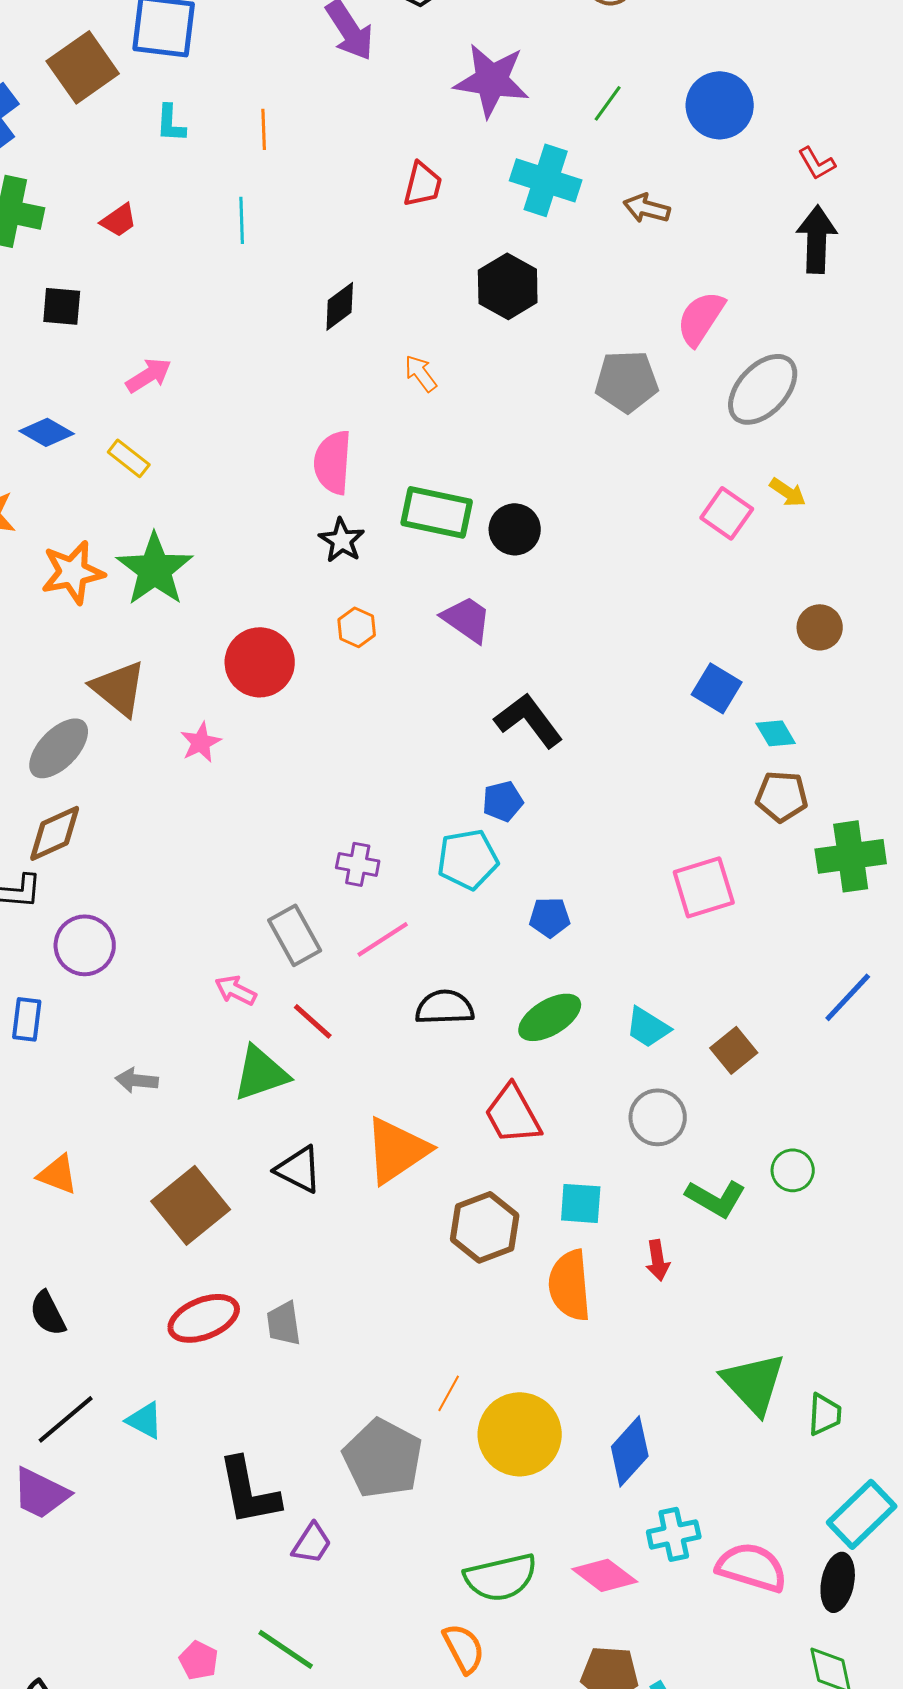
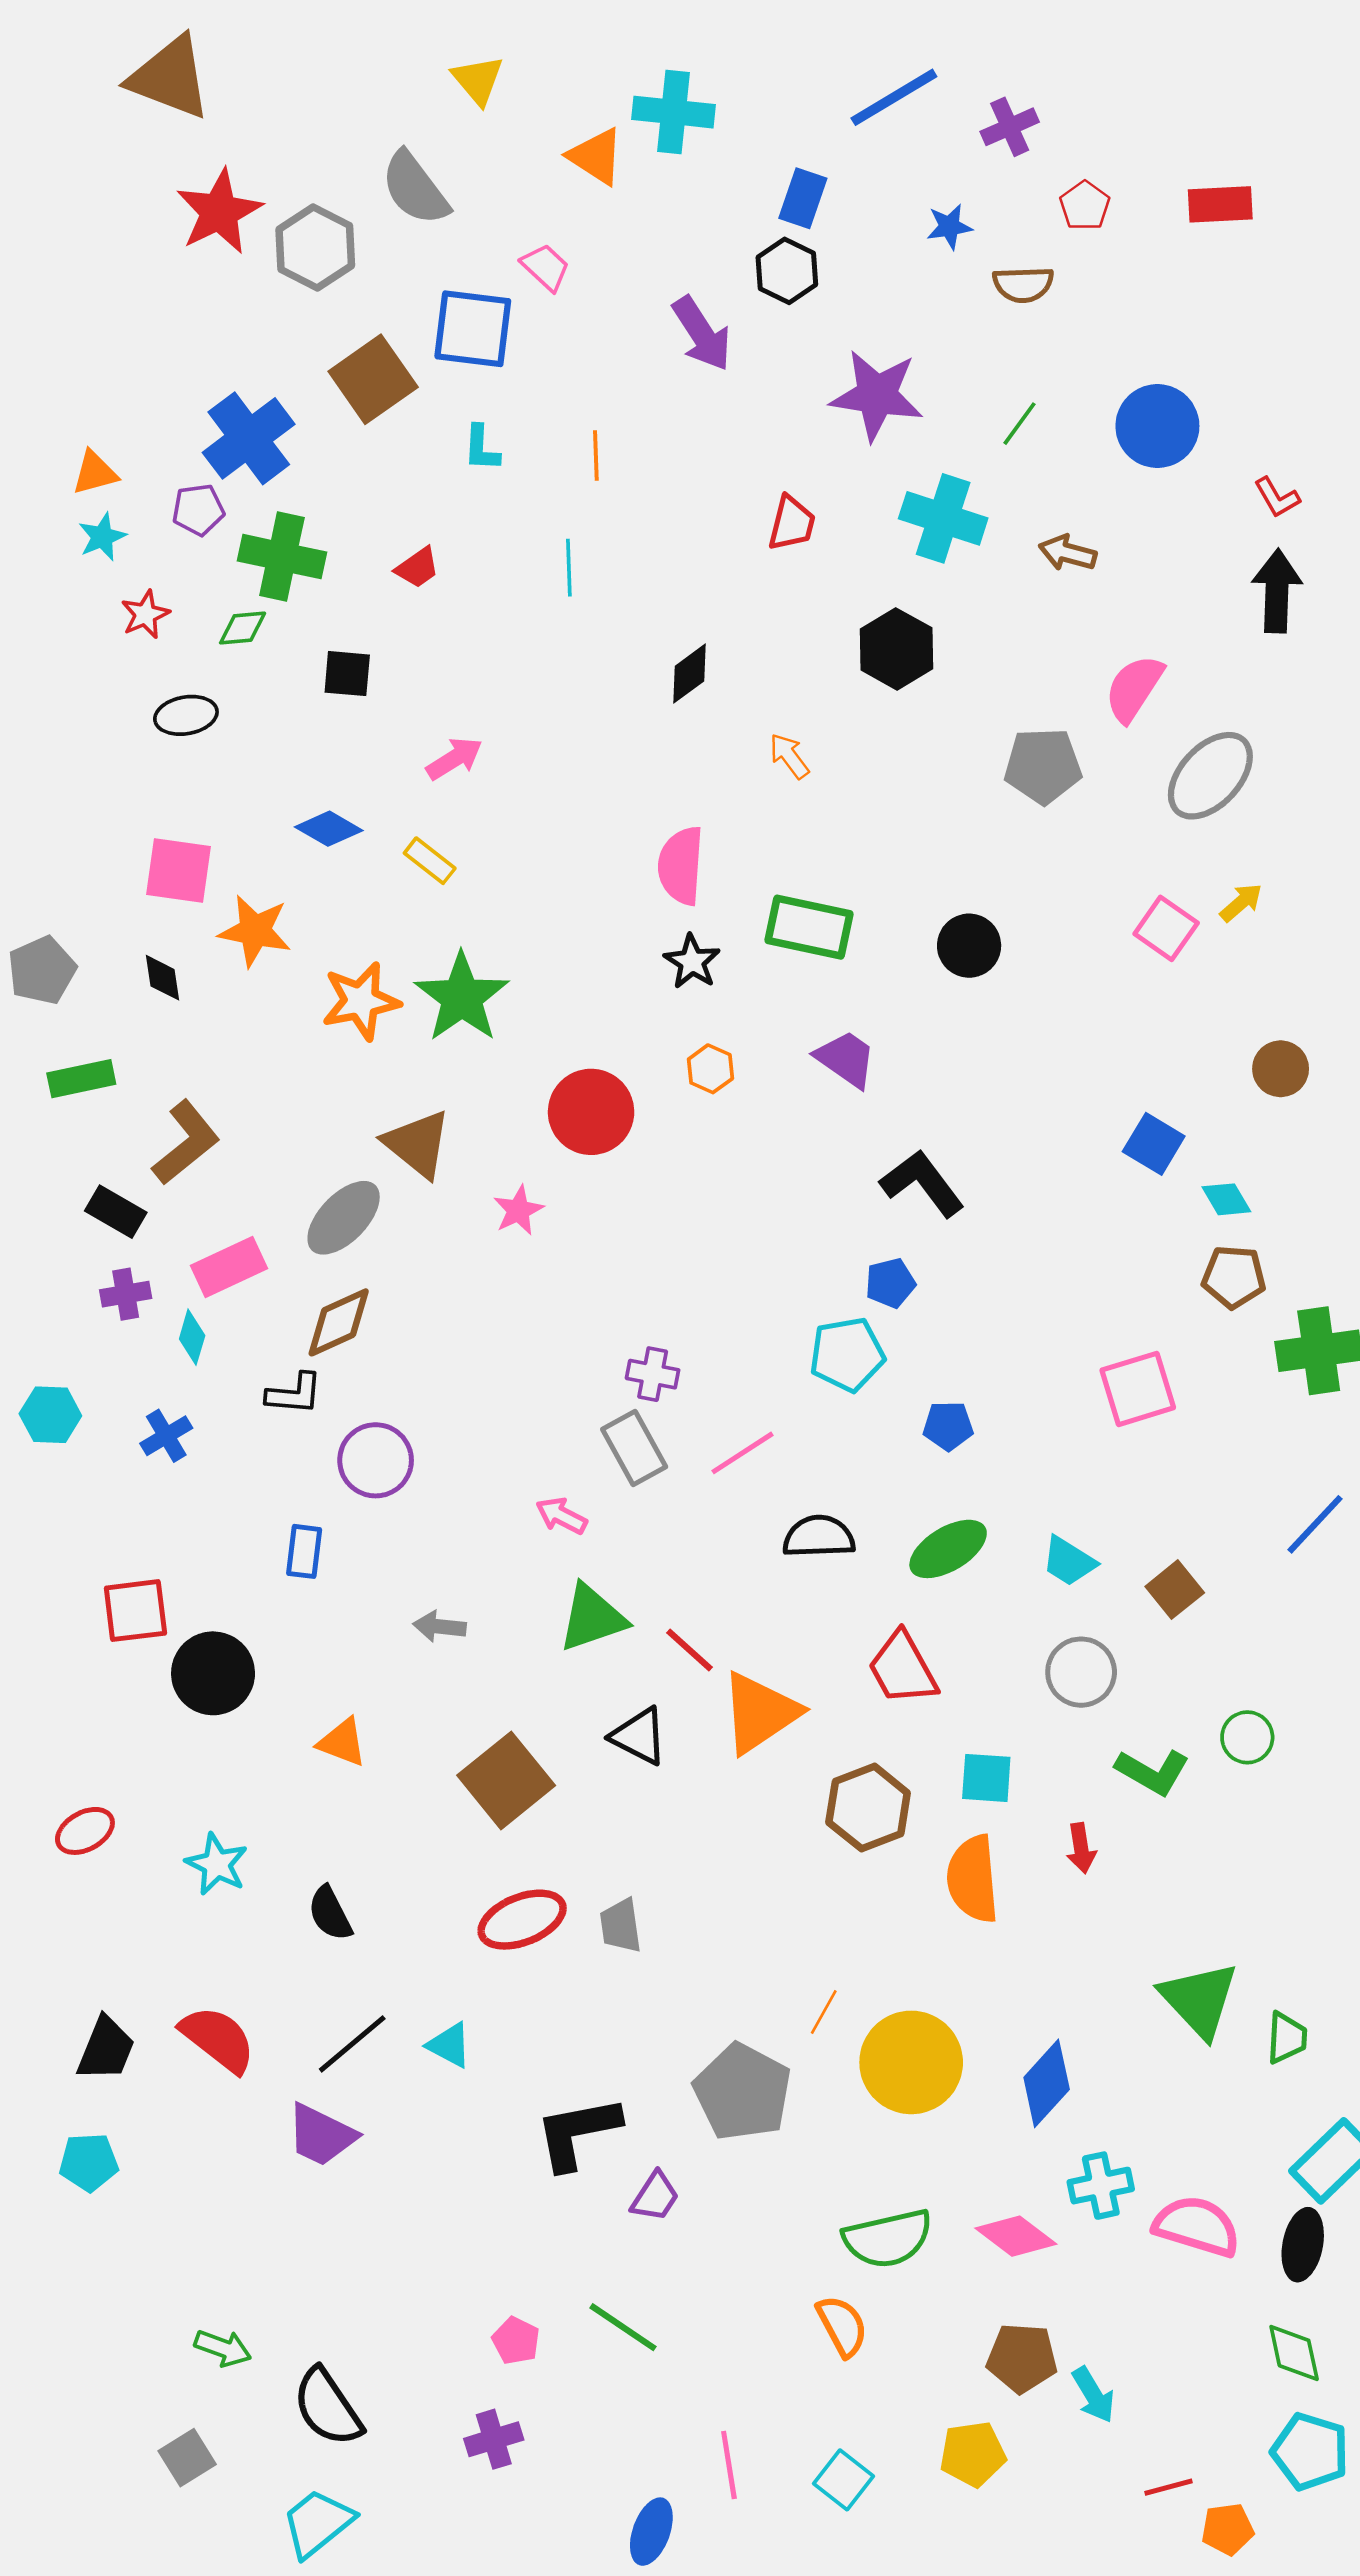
yellow arrow: (788, 492) -> (1241, 903), turned -75
black circle: (515, 529) -> (969, 946), moved
purple cross: (358, 864) -> (653, 1374), moved
red line: (313, 1021) -> (690, 1650), moved
black L-shape: (249, 1491) -> (577, 2133), turned 90

